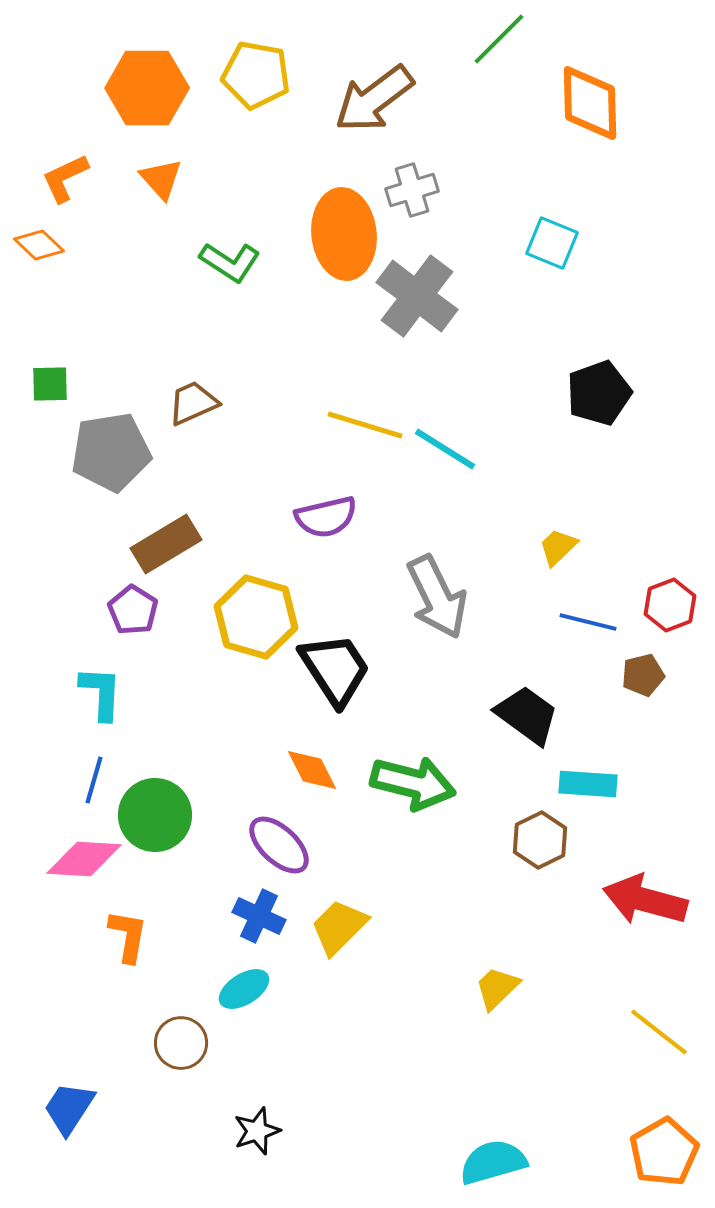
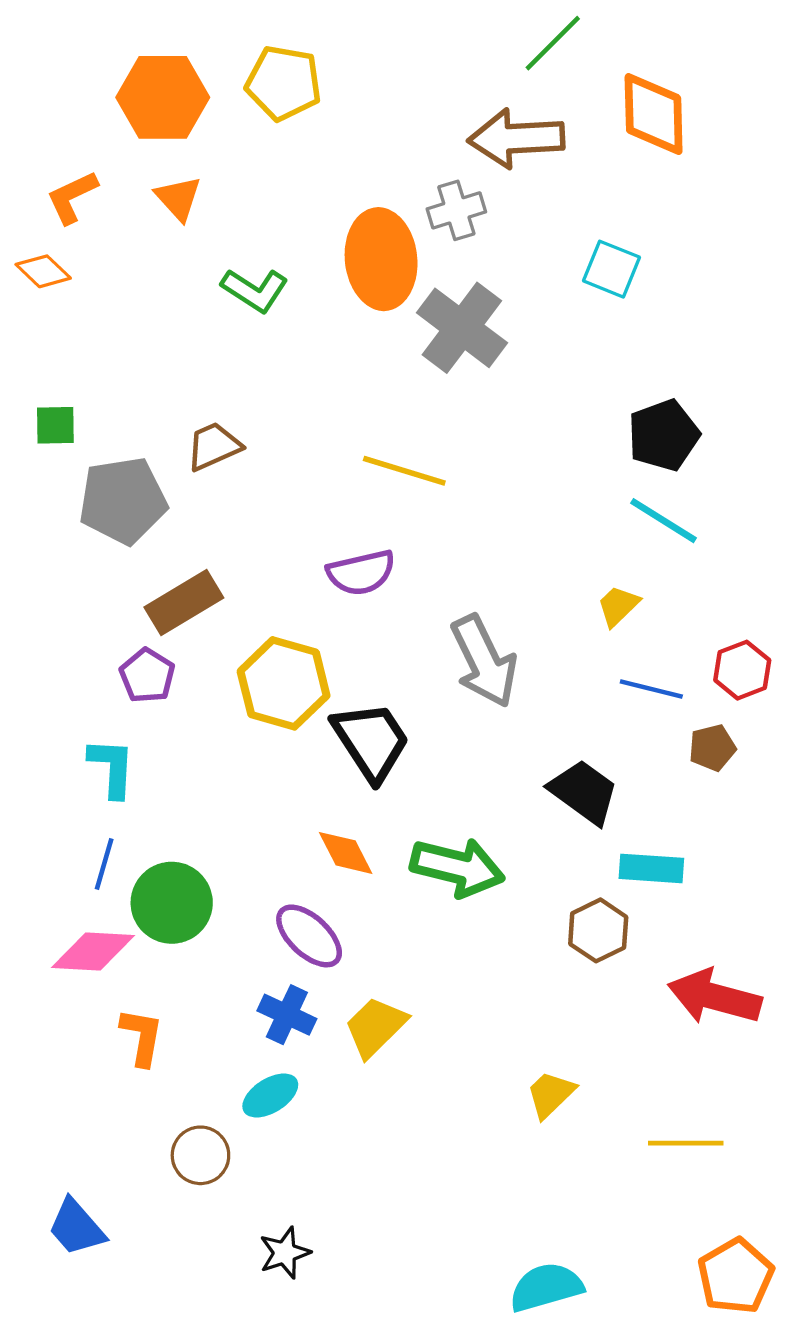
brown arrow: (374, 99) -> (516, 138), moved, turned 34
cyan line: (445, 449) -> (664, 521), moved
yellow line: (659, 1032) -> (686, 1143), moved, turned -38
blue trapezoid: (69, 1108) -> (76, 1227), turned -74

